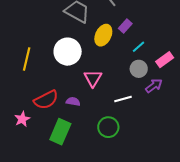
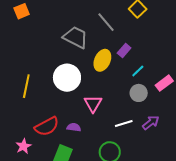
purple arrow: (154, 86) -> (151, 123), moved

